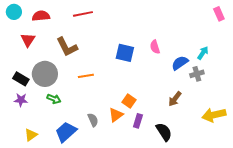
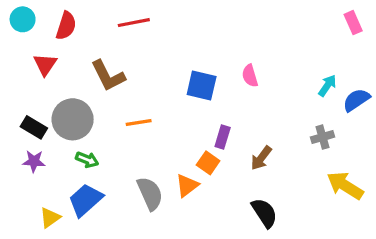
red semicircle: (41, 16) -> (66, 26), turned 114
blue semicircle: (180, 63) -> (356, 100), moved
gray cross: (197, 74) -> (322, 137), moved
brown arrow: (175, 99) -> (261, 158), moved
yellow arrow: (214, 115) -> (345, 185), turned 45
gray semicircle: (93, 120) -> (150, 193), size x1.5
purple rectangle: (138, 121) -> (223, 137), moved
blue trapezoid: (66, 132) -> (85, 200), moved

